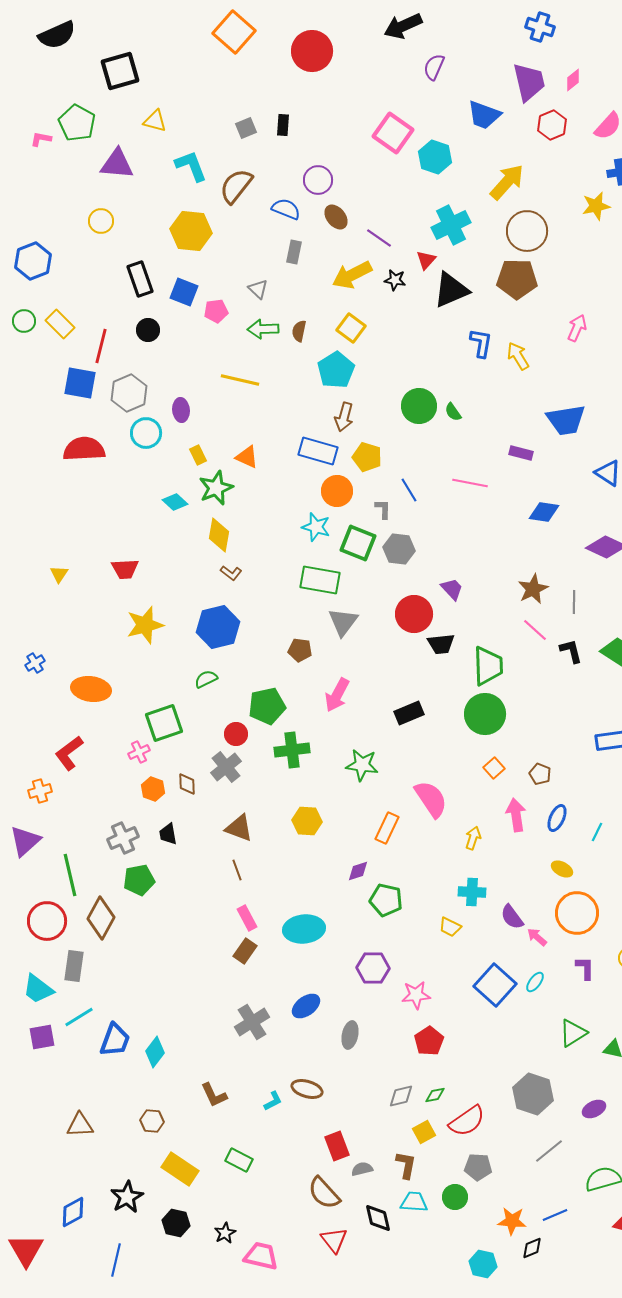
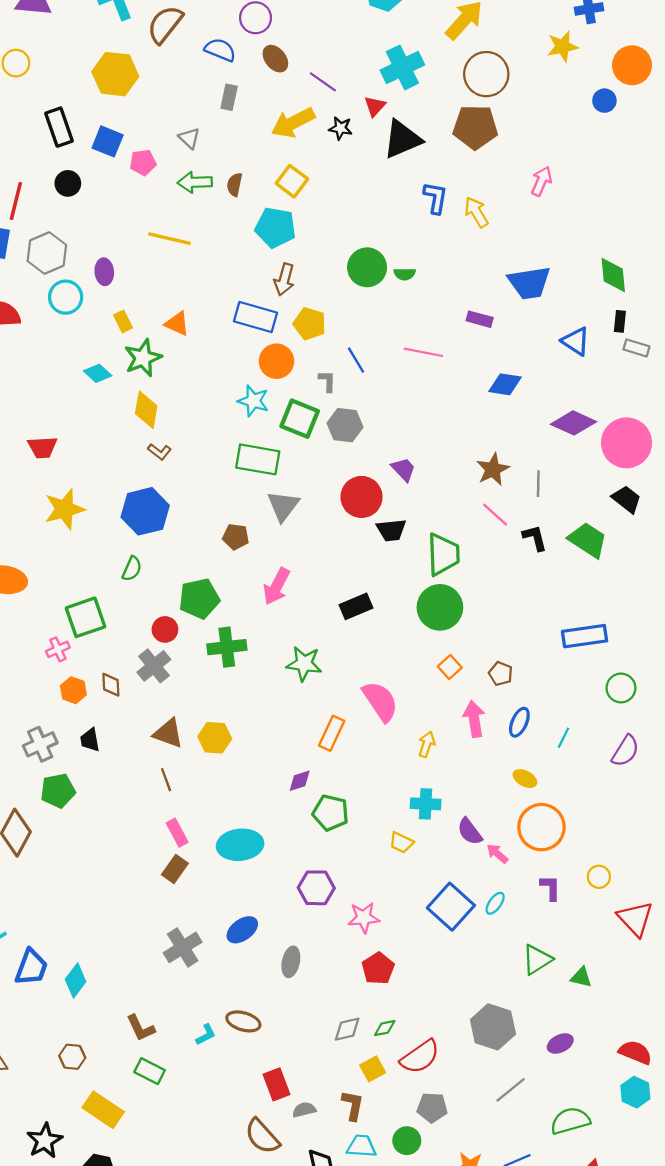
cyan pentagon: (336, 370) -> (275, 228), turned -30
green semicircle: (453, 412) -> (405, 274), turned -54
green semicircle: (206, 679) -> (132, 569), turned 140
yellow hexagon: (307, 821) -> (215, 738), moved
green rectangle: (239, 1160) -> (150, 1071), moved

